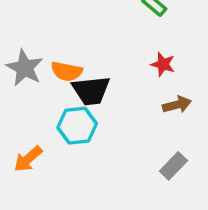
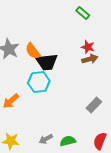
orange semicircle: (67, 71) -> (33, 51), turned 42
brown arrow: (177, 105) -> (90, 59), moved

